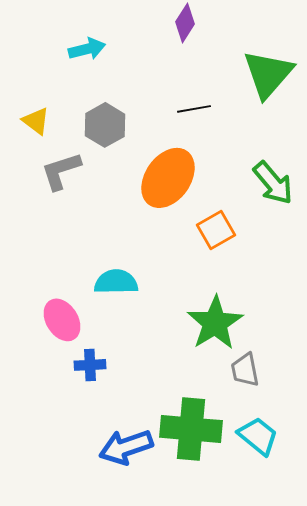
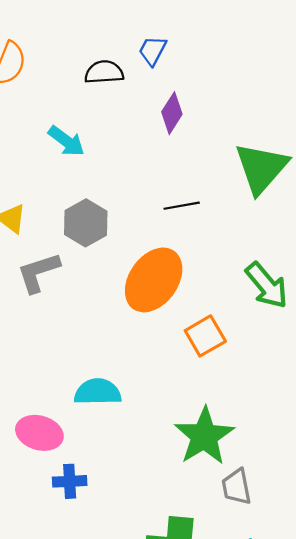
cyan arrow: (87, 49) -> (66, 141), turned 51
pink ellipse: (62, 320) -> (39, 433), turned -42

